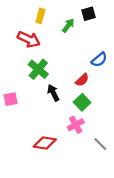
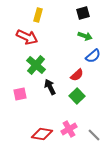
green arrow: (68, 25) -> (85, 36), moved, turned 72
pink square: (11, 99) -> (20, 94), moved
pink cross: (76, 125) -> (69, 129), moved

